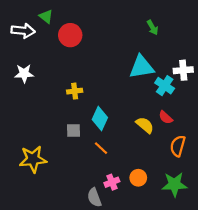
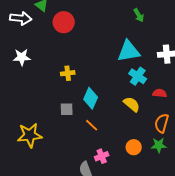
cyan cross: (165, 86) -> (138, 76), moved
red semicircle: (166, 117) -> (160, 93), moved, turned 144
orange circle: (138, 178) -> (134, 147), moved
green star: (174, 184) -> (159, 145), moved, size x0.7

